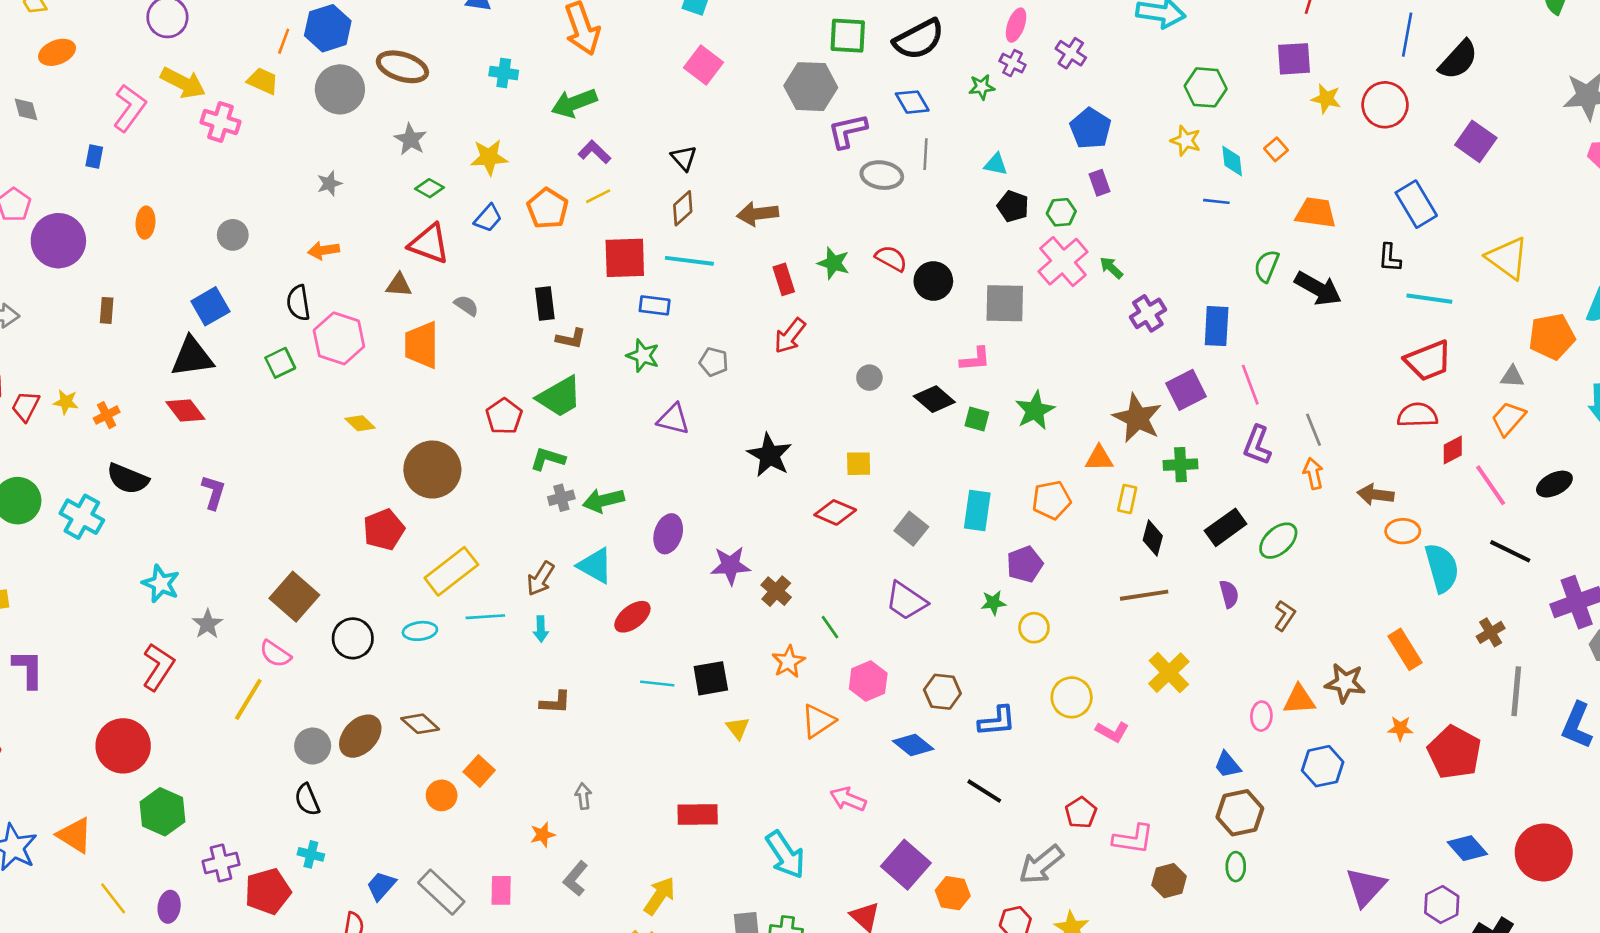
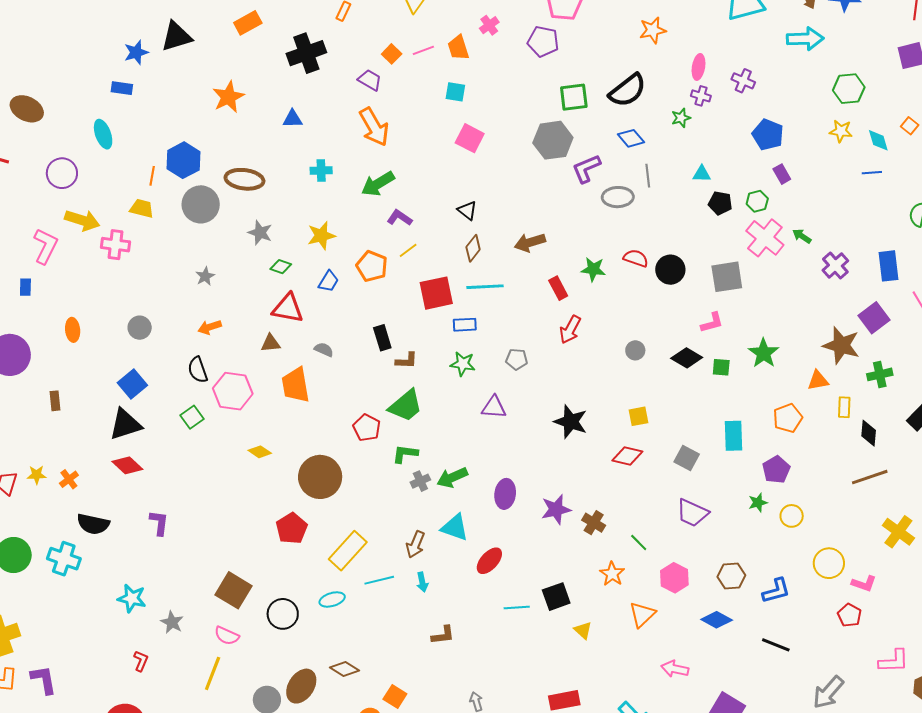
red L-shape: (158, 667) -> (141, 661), size x0.6
red pentagon: (1081, 813) -> (849, 615), moved

